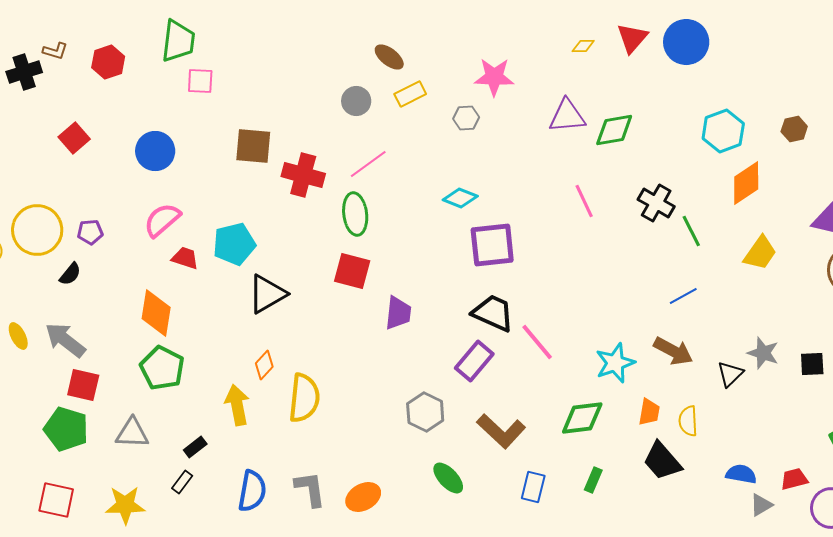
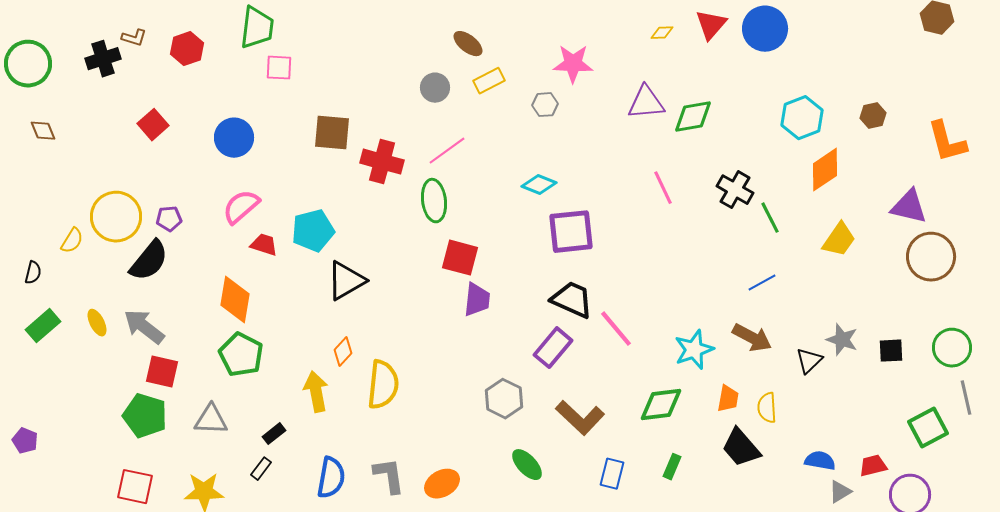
red square: (352, 271) -> (460, 258), moved
black semicircle: (70, 274) -> (149, 261), size x1.8

